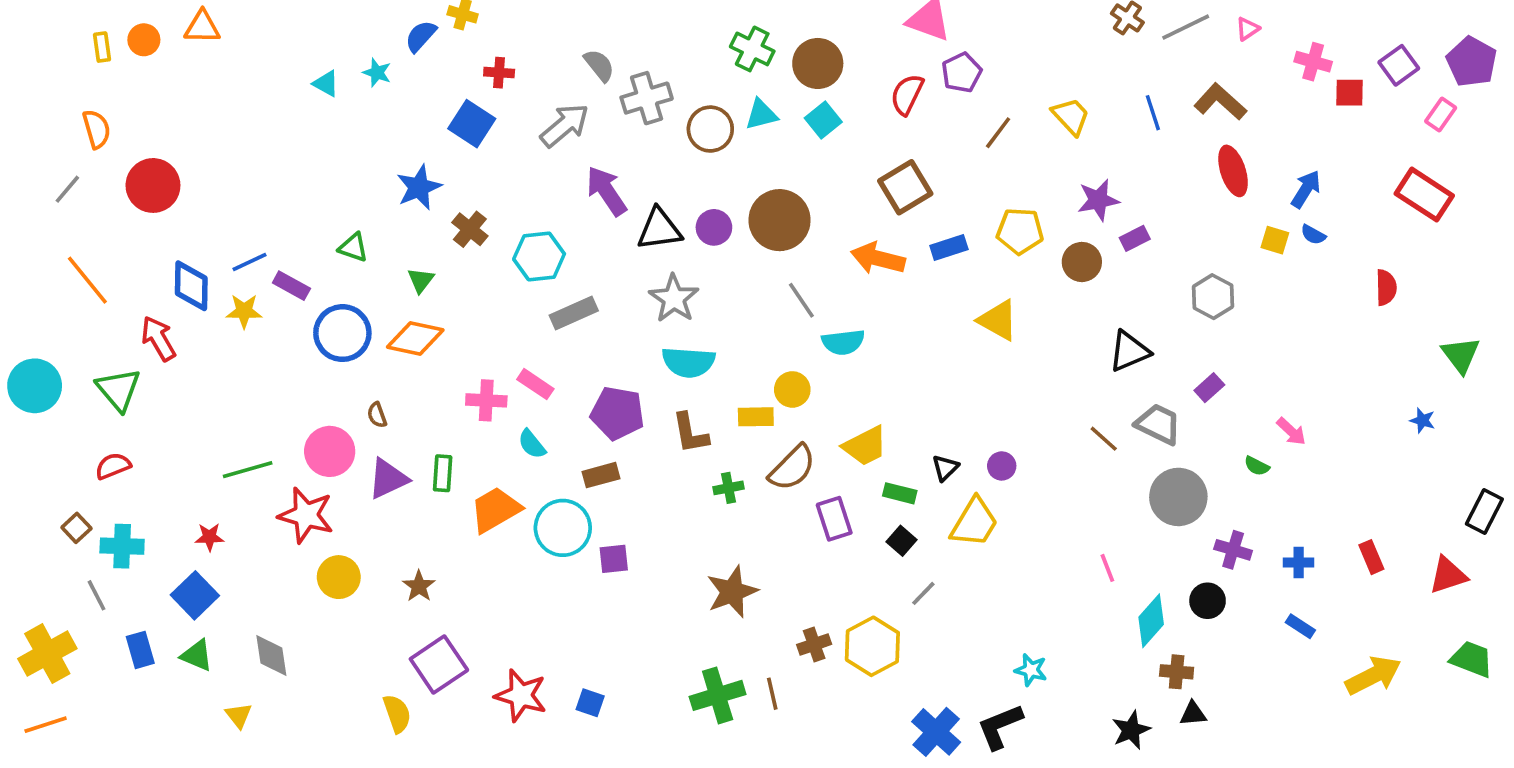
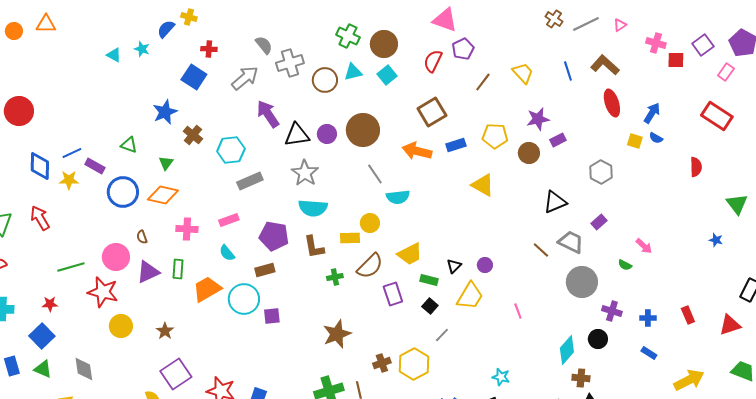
red arrow: (158, 338) -> (40, 218), moved
pink rectangle: (535, 384) -> (229, 220), turned -54
pink cross: (486, 400) -> (187, 229), moved
pink line: (1107, 568) -> (518, 311), moved

